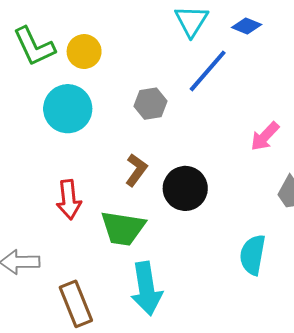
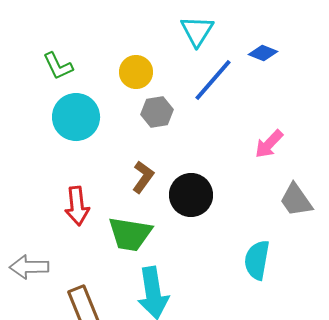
blue diamond: (247, 26) -> (263, 53), moved
green L-shape: (34, 46) -> (58, 66), moved, size x0.7
yellow circle: (84, 52) -> (136, 72), moved

